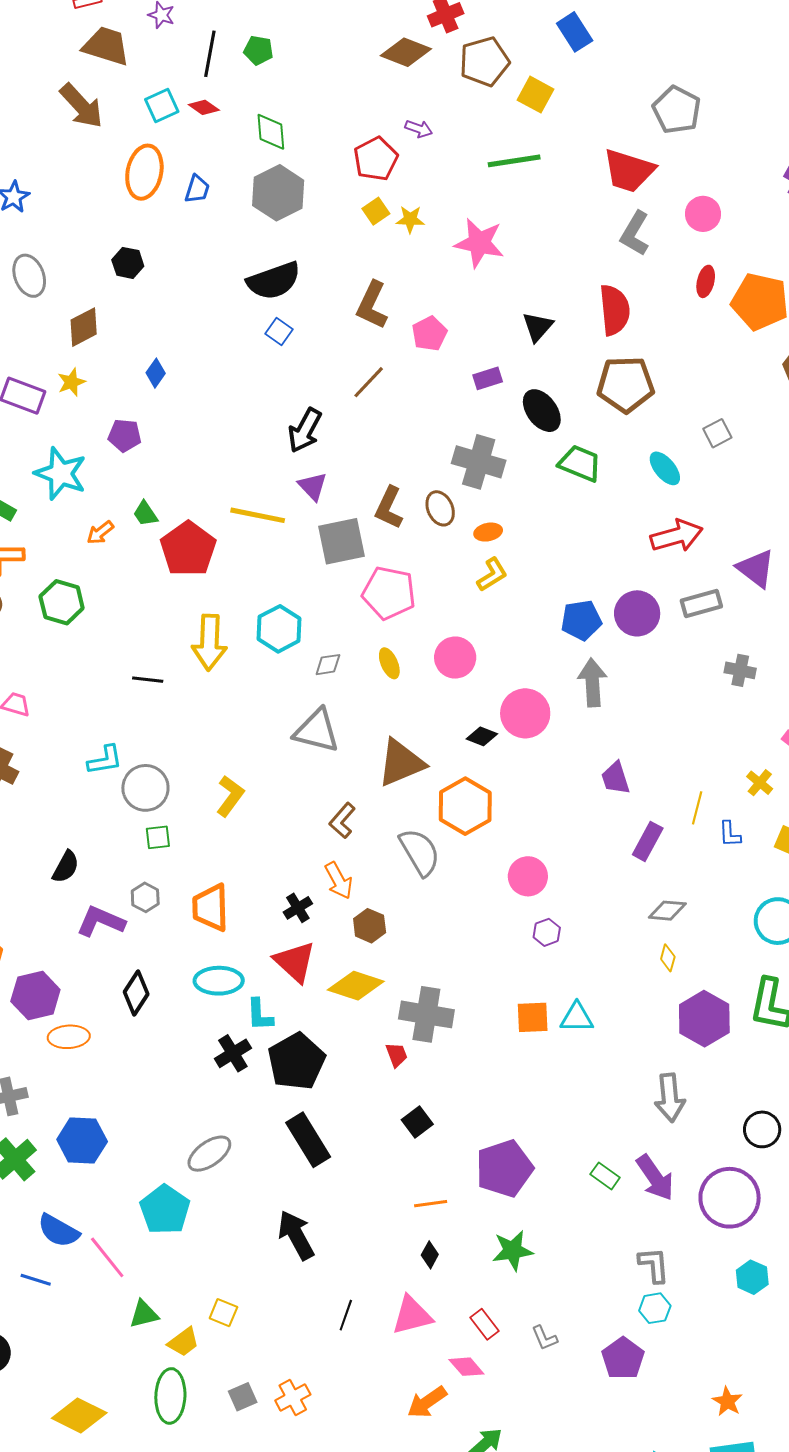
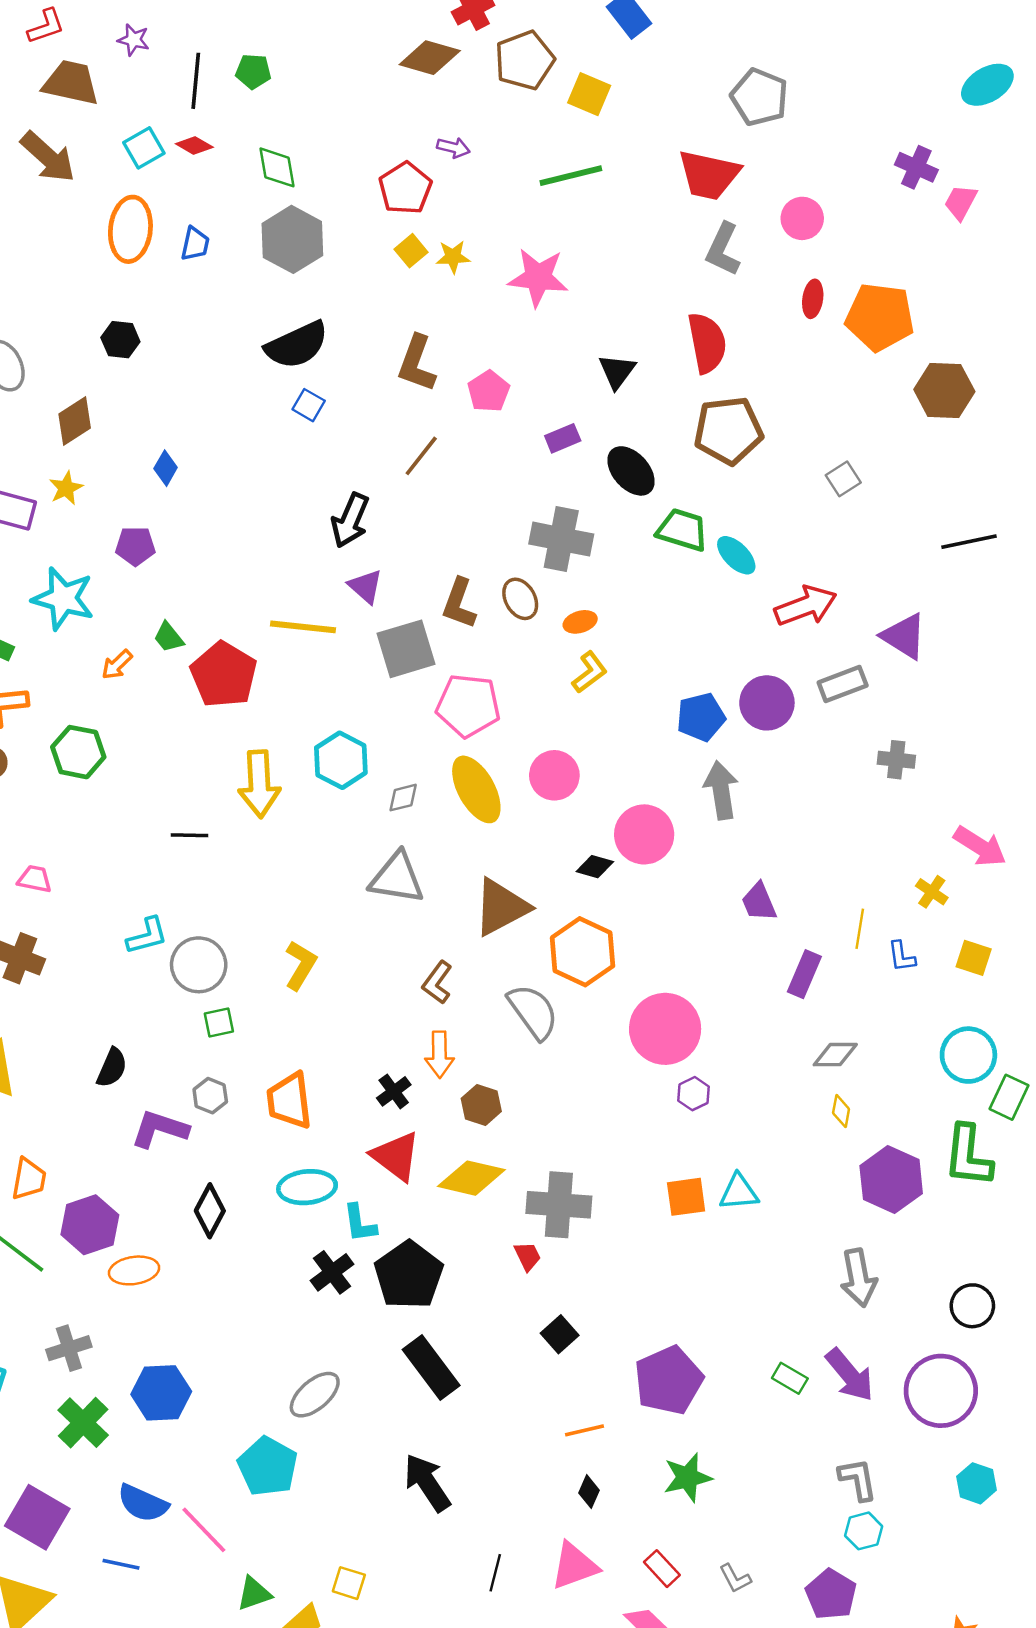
cyan ellipse: (665, 468) -> (736, 555), moved
yellow ellipse: (389, 663) -> (476, 789), size x1.8
pink circle: (528, 876) -> (665, 1029), size x1.5
orange arrow: (339, 881) -> (439, 1054), turned 33

